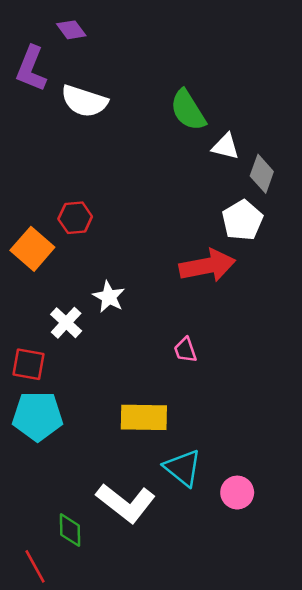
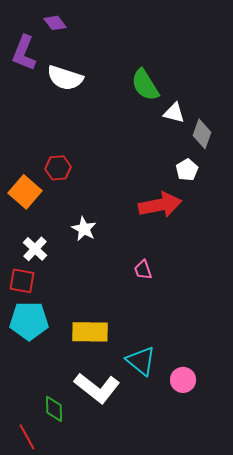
white pentagon: (242, 220) -> (187, 170), size x0.7
white cross: (66, 323) -> (35, 249), moved
yellow rectangle: (144, 417) -> (90, 332), moved

